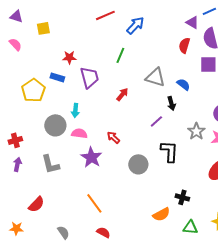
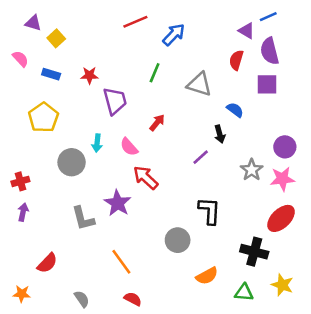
purple triangle: (16, 16) -> (33, 23), moved
yellow square: (43, 28) -> (56, 38), turned -32
blue rectangle: (57, 77) -> (51, 74), moved
gray triangle: (155, 77) -> (199, 84), moved
pink semicircle: (79, 133) -> (129, 147), moved, turned -140
red arrow: (113, 137) -> (146, 178), size x1.5
black L-shape: (169, 151) -> (209, 211), moved
gray L-shape: (50, 164) -> (83, 218), moved
gray circle: (138, 164) -> (178, 240), moved
black cross: (182, 197) -> (254, 252), moved, size x1.5

